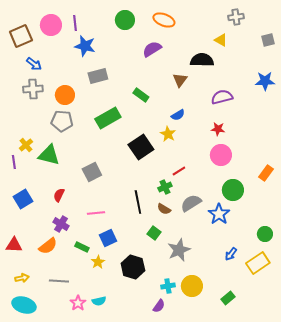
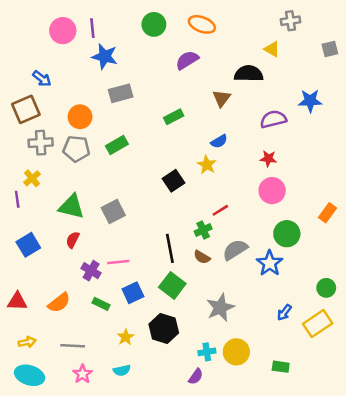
brown square: (21, 36) -> (26, 109), moved
blue star: (265, 81) -> (310, 101), moved
gray cross: (33, 89) -> (41, 143), moved
green rectangle: (141, 95) -> (174, 117), turned -63
green rectangle: (108, 118) -> (117, 145), moved, size x0.7
black square: (141, 147) -> (174, 181), size x0.7
green triangle: (49, 155) -> (71, 207), moved
purple cross: (61, 224) -> (91, 271), moved
green square: (154, 233) -> (172, 285), moved, size x1.5
yellow star: (98, 262) -> (126, 337), moved
green rectangle: (228, 298) -> (281, 367), turned 48
pink star: (78, 303) -> (82, 374), moved

